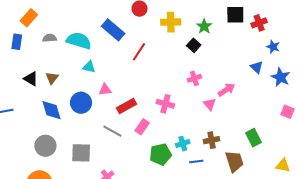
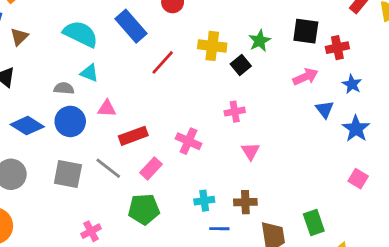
yellow cross: (171, 22) -> (212, 46), moved
gray semicircle: (50, 38) -> (64, 88), moved
brown triangle: (52, 78) -> (19, 37), moved
pink arrow: (226, 90) -> (305, 77), moved
blue diamond: (52, 110) -> (27, 126), turned -50
green rectangle: (253, 138) -> (314, 223), moved
gray square: (81, 153) -> (68, 174), moved
green pentagon: (161, 154) -> (144, 209), moved

